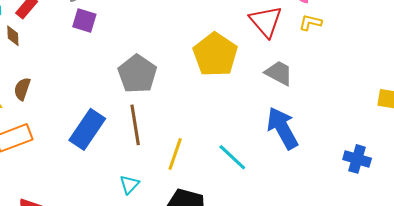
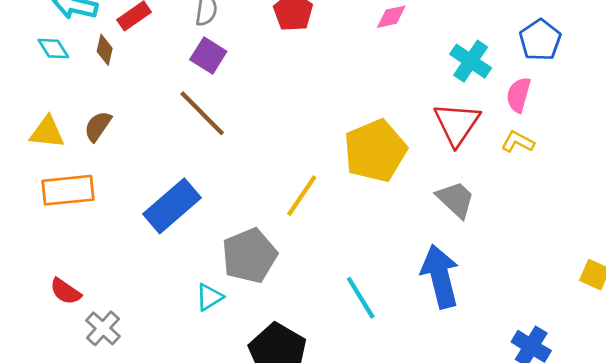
gray pentagon: (137, 74) -> (249, 256), moved
brown line: (135, 125) -> (202, 113), moved, turned -51
yellow line: (175, 154) -> (302, 196), moved

